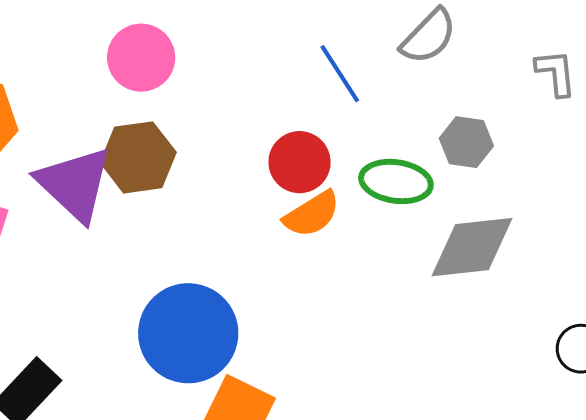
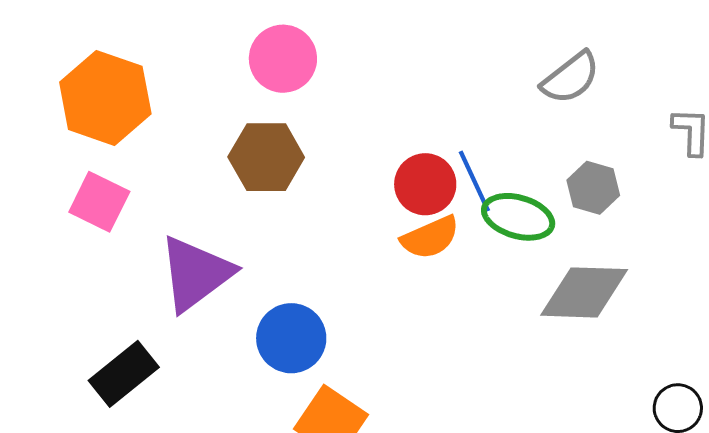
blue line: (340, 74) -> (474, 181), moved
purple triangle: (75, 184) -> (196, 273), moved, turned 32
blue circle: (188, 333) -> (291, 338), size x0.7

